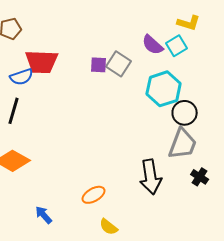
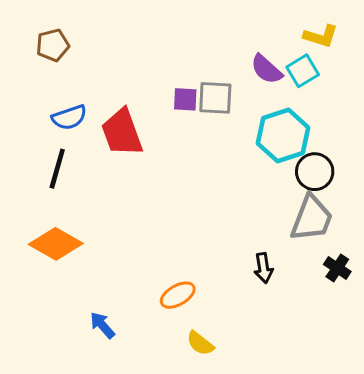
red trapezoid: (42, 62) -> (122, 132), moved, turned 68
gray square: (119, 64) -> (215, 98), turned -30
black arrow: (151, 177) -> (263, 268), size x0.6

